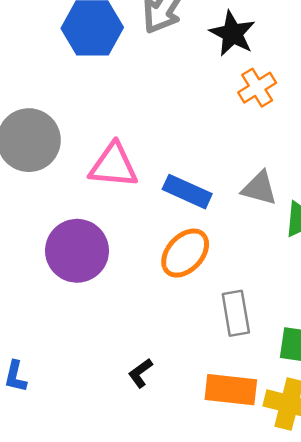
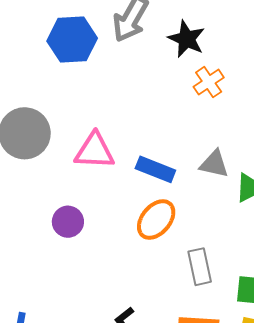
purple circle: (77, 251) -> (68, 222), size x0.6

